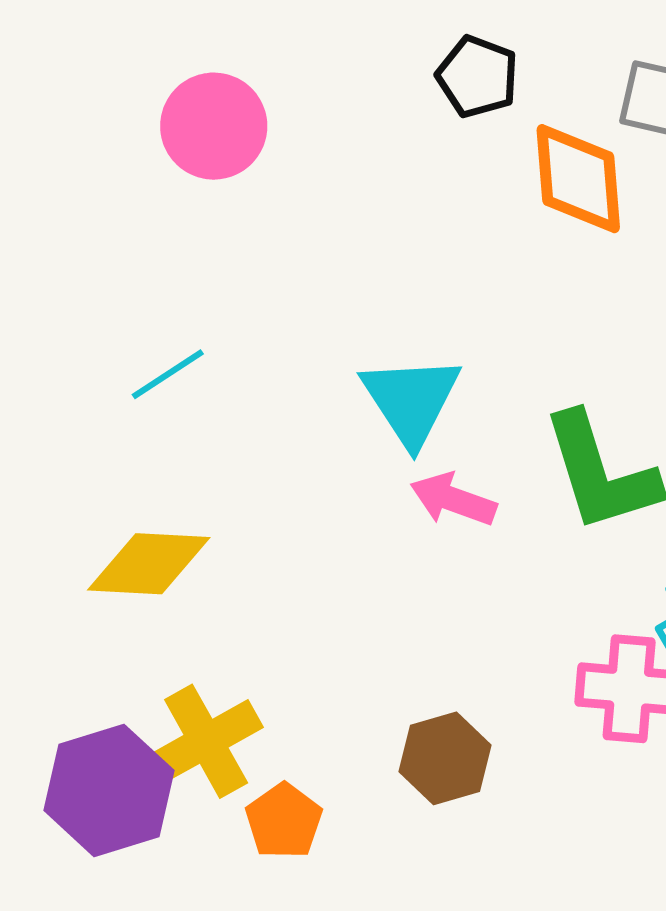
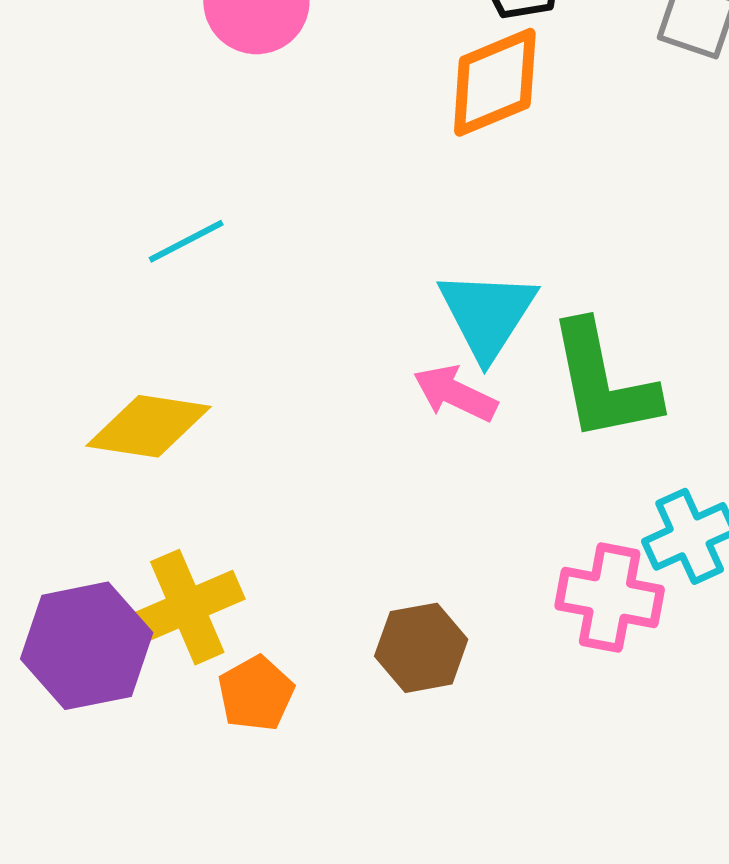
orange diamond: (578, 179) -> (495, 82), moved, turned 66
cyan triangle: (411, 400) -> (487, 314), moved

